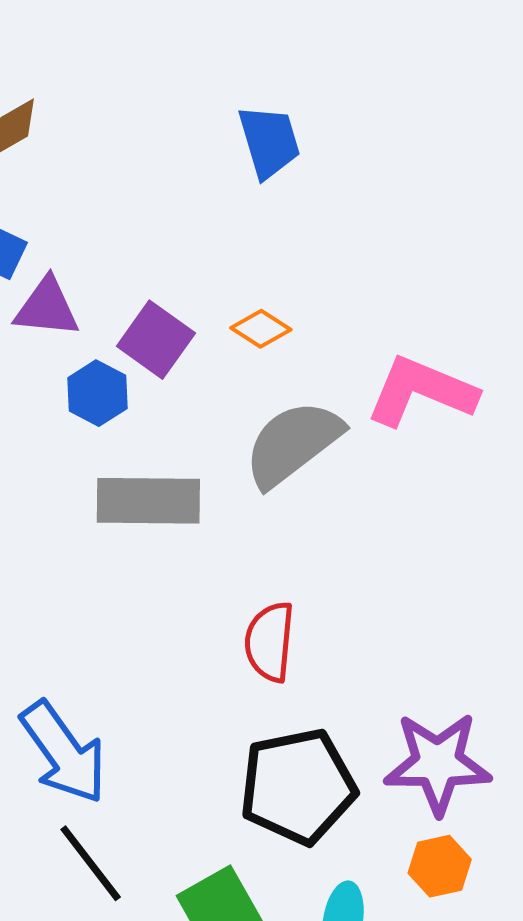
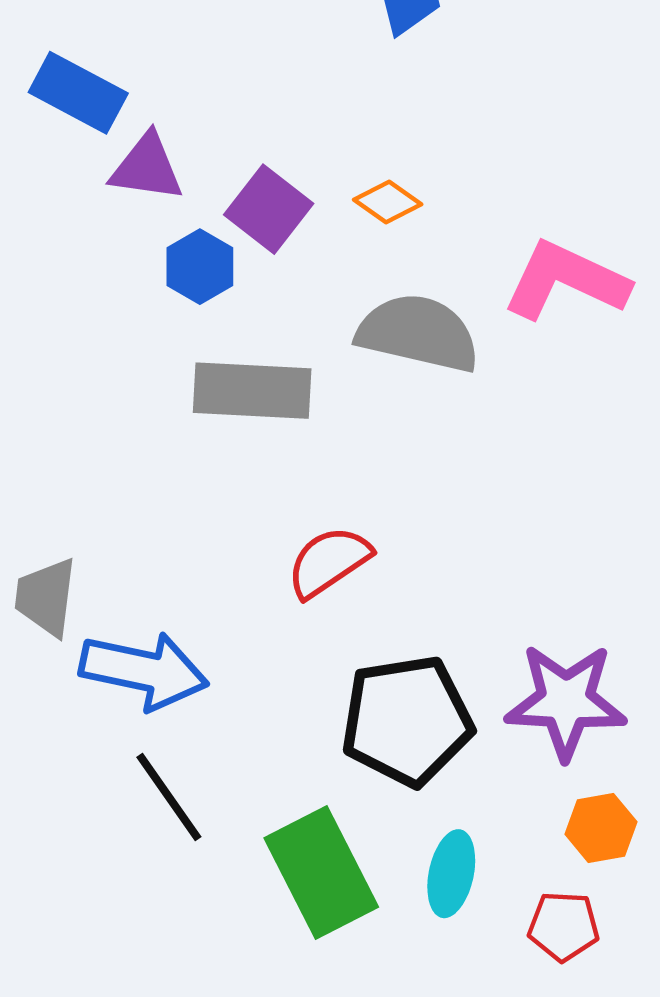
gray semicircle: (293, 443) -> (418, 333), turned 48
red semicircle: (270, 642) -> (329, 562), moved, turned 48
blue arrow: (64, 752) -> (144, 671), turned -45
orange hexagon: (440, 866) -> (601, 828), moved

